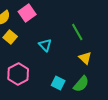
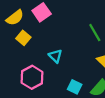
cyan triangle: (45, 45) -> (55, 56), moved

